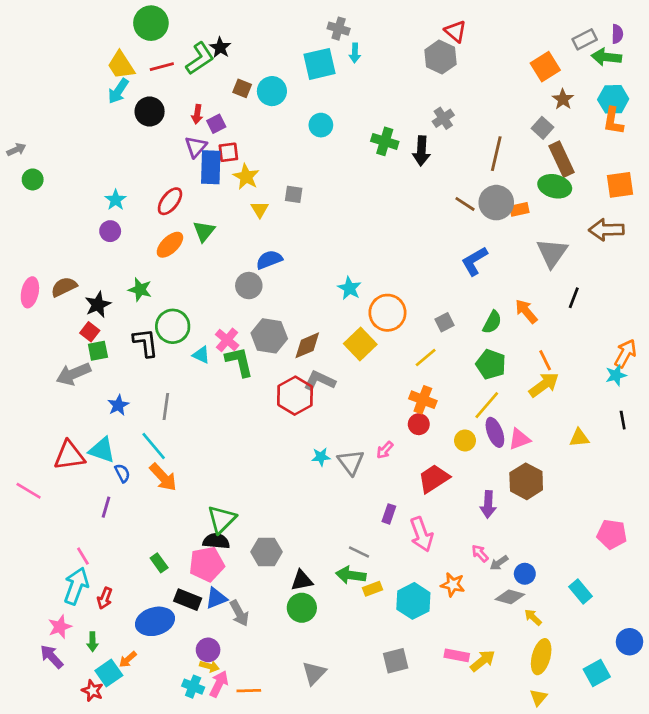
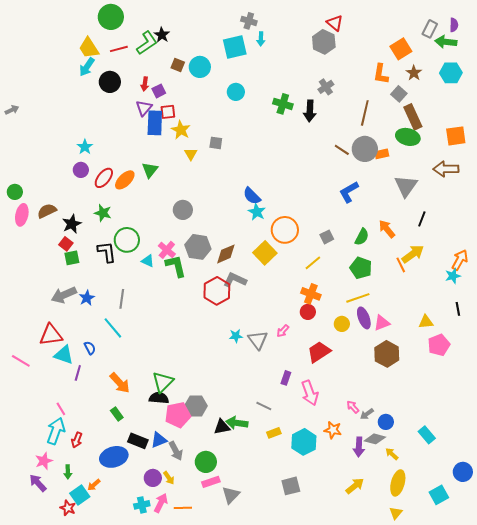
gray rectangle: (585, 39) -> (430, 29), turned -36
orange L-shape: (613, 121) -> (381, 74), moved
green circle: (33, 179) -> (15, 192), moved
red ellipse: (170, 201) -> (104, 178), moved
blue semicircle: (269, 260) -> (252, 196), moved, turned -114
gray arrow: (73, 374) -> (64, 295), moved
yellow arrow: (544, 385) -> (413, 254), moved
yellow line: (487, 405) -> (358, 298), turned 30
cyan triangle: (102, 450) -> (64, 355), moved
orange arrow: (163, 477) -> (120, 383), moved
purple arrow: (488, 504) -> (359, 447), moved
pink pentagon: (612, 534) -> (439, 345), moved, turned -30
pink pentagon: (207, 564) -> (178, 415), moved
green arrow: (351, 575) -> (237, 423), moved
green circle: (302, 608) -> (206, 462), moved
pink rectangle: (457, 655) -> (211, 482), moved, turned -30
yellow arrow: (209, 666) -> (169, 478), moved, turned 40
cyan cross: (193, 687) -> (142, 505), turned -35

